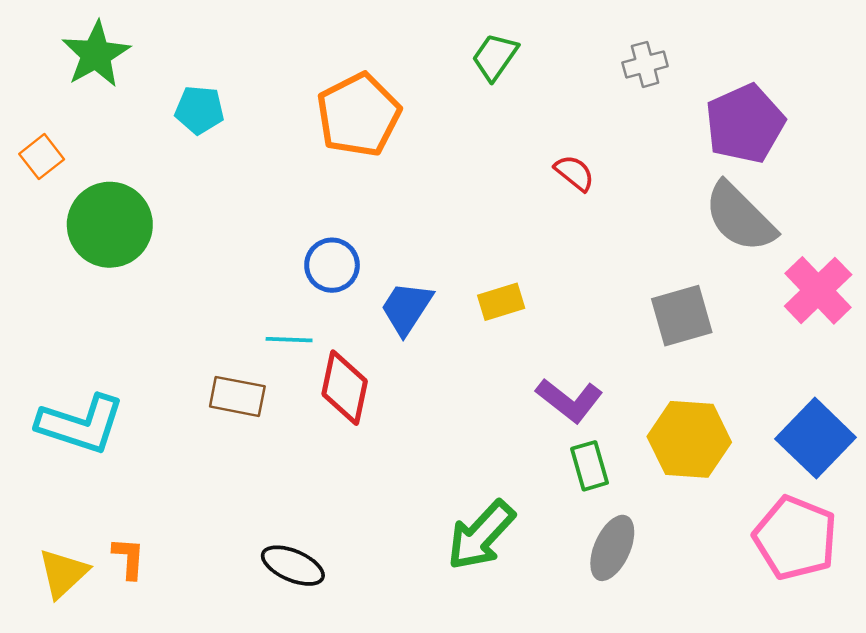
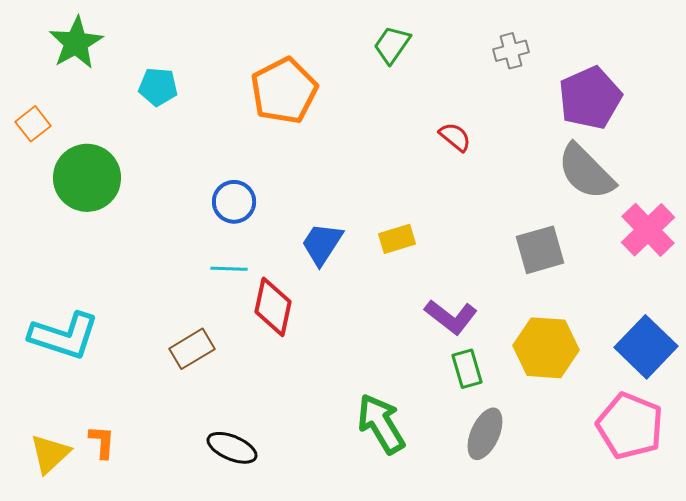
blue circle: (332, 265) -> (234, 202), moved
brown rectangle: (237, 396) -> (192, 349), moved, turned -42
green arrow: (481, 535) -> (381, 424), turned 106

